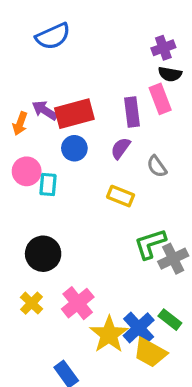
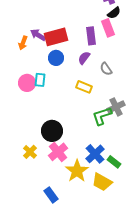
black semicircle: (170, 74) -> (114, 13), turned -48
pink circle: (27, 171) -> (27, 83), moved
black circle: (43, 254) -> (52, 131), moved
gray cross: (173, 259) -> (116, 107), moved
blue cross: (139, 328) -> (95, 154), moved

